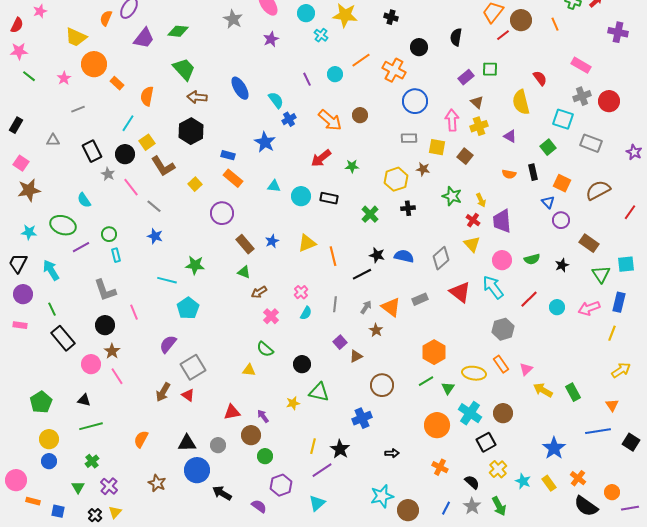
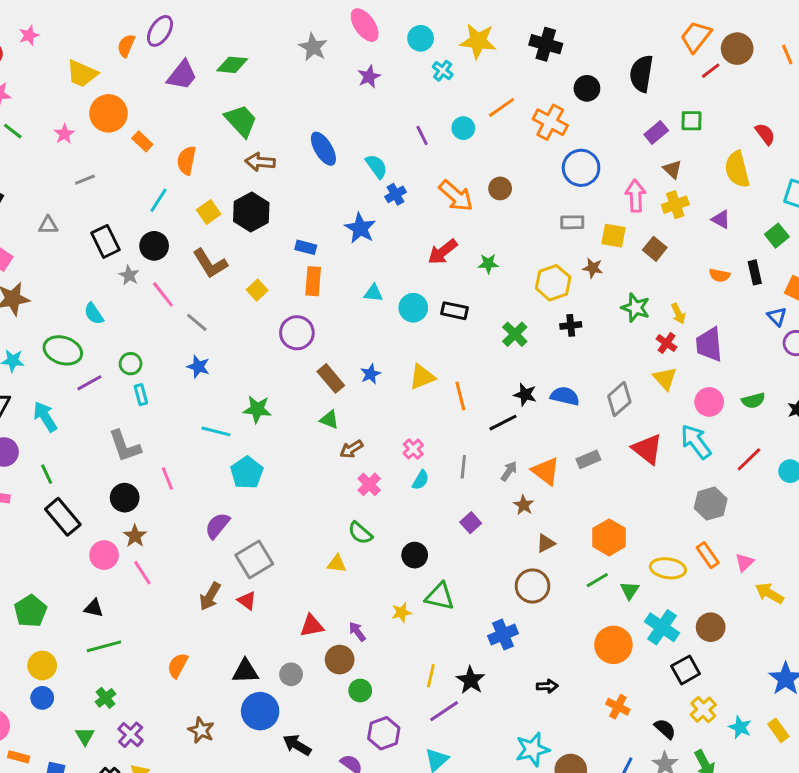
black cross: (391, 17) -> (546, 44), size x1.5
black semicircle: (456, 37) -> (641, 74), size x1.4
yellow square: (147, 142) -> (209, 212), moved
orange rectangle: (233, 178) -> (313, 281), turned 54
brown triangle: (356, 356) -> (546, 543), moved

